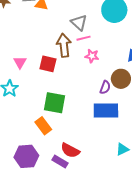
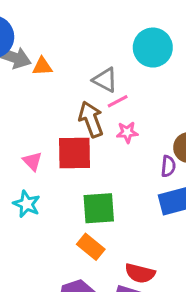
pink star: (92, 56) -> (127, 132), moved
red square: (48, 64) -> (75, 153), size x1.4

